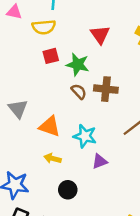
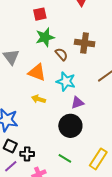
green star: (78, 65) -> (45, 37), moved, turned -30
brown semicircle: (79, 91) -> (61, 54), moved
black circle: (68, 190) -> (70, 126), moved, size x1.5

